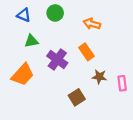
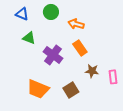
orange arrow: (92, 24) -> (76, 24), moved
green triangle: (31, 41) -> (29, 38), turned 32
orange trapezoid: (23, 75) -> (38, 89), moved, turned 70

